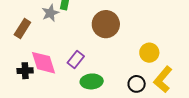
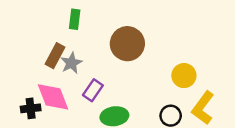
gray star: (50, 13) -> (71, 63), moved
brown rectangle: (22, 28) -> (55, 56), moved

